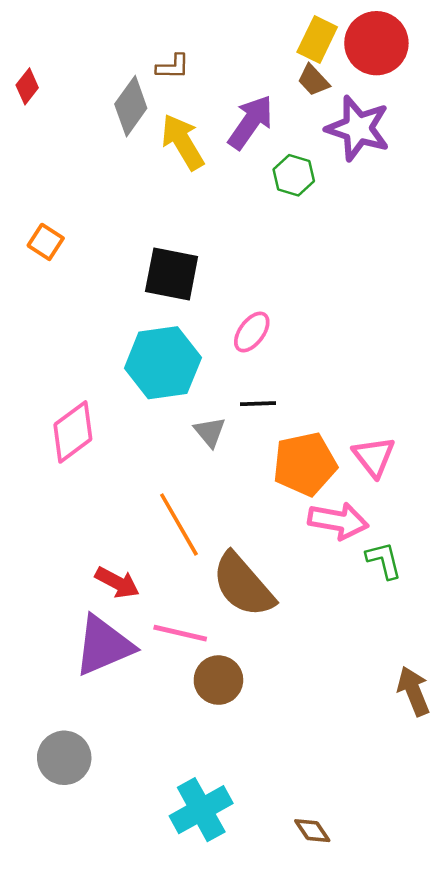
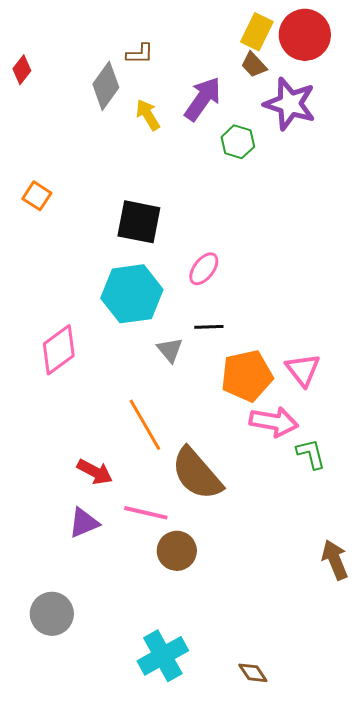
yellow arrow: (183, 142) -> (148, 115), size x0.7
purple triangle: (104, 645) -> (84, 523), size x0.6

